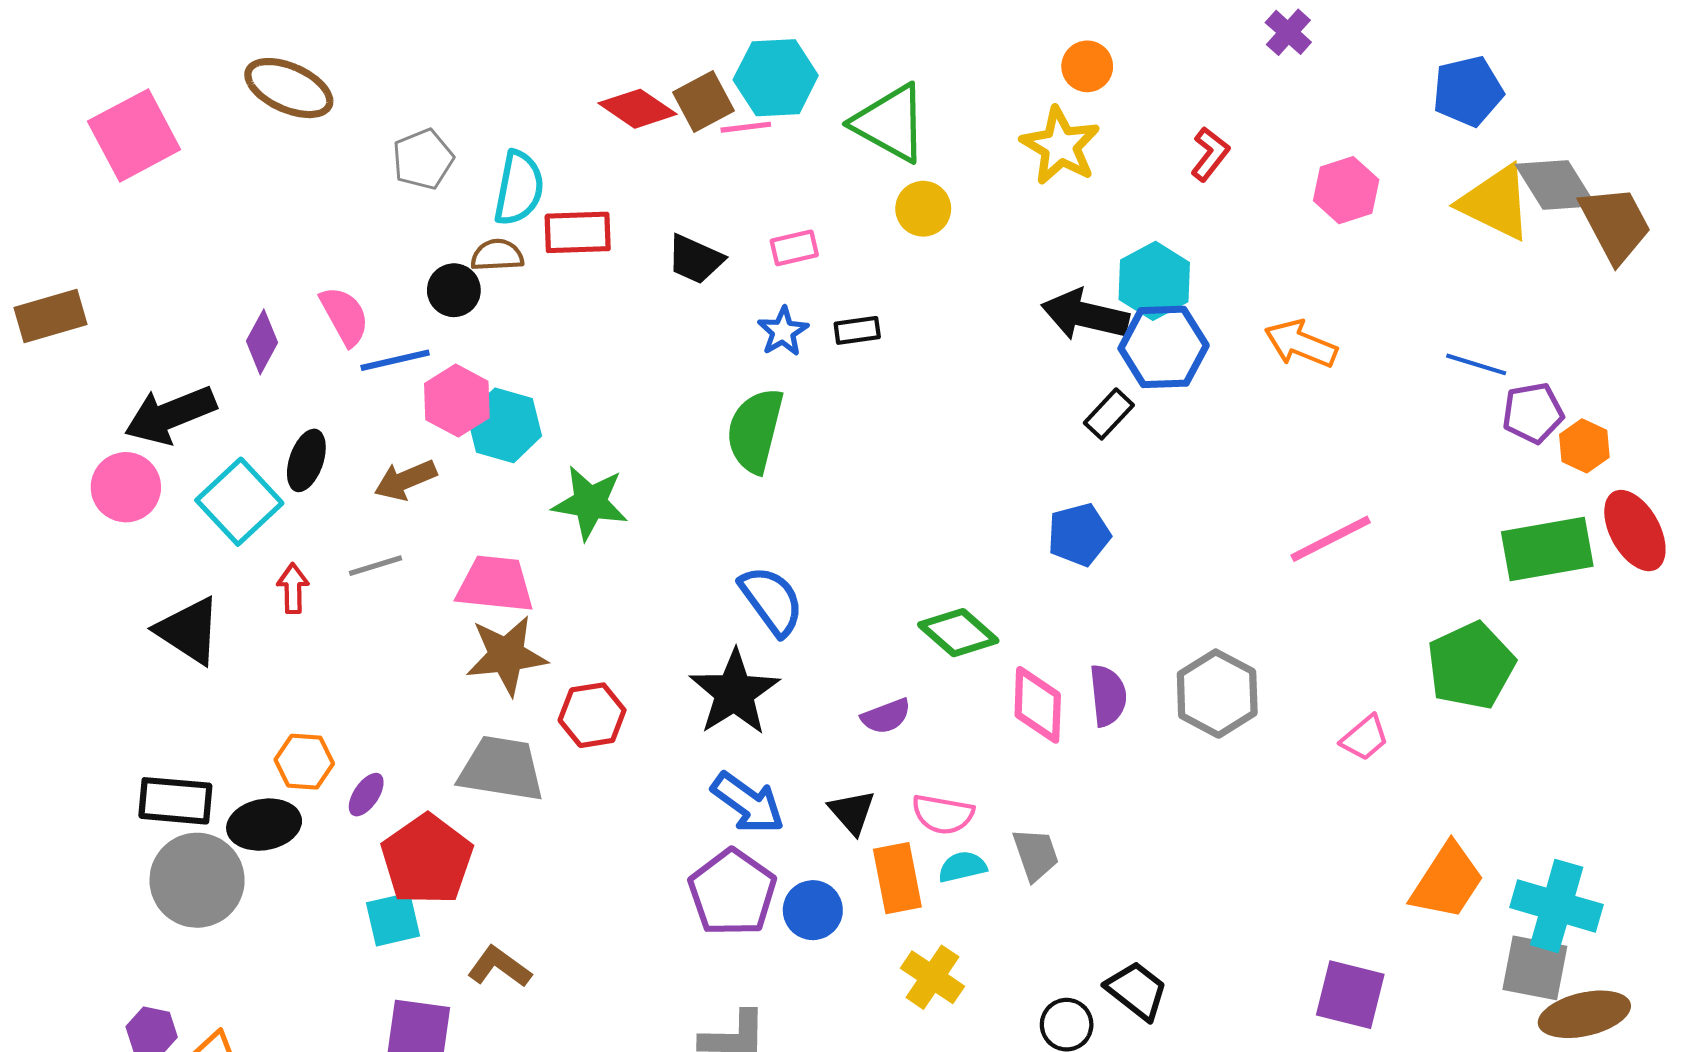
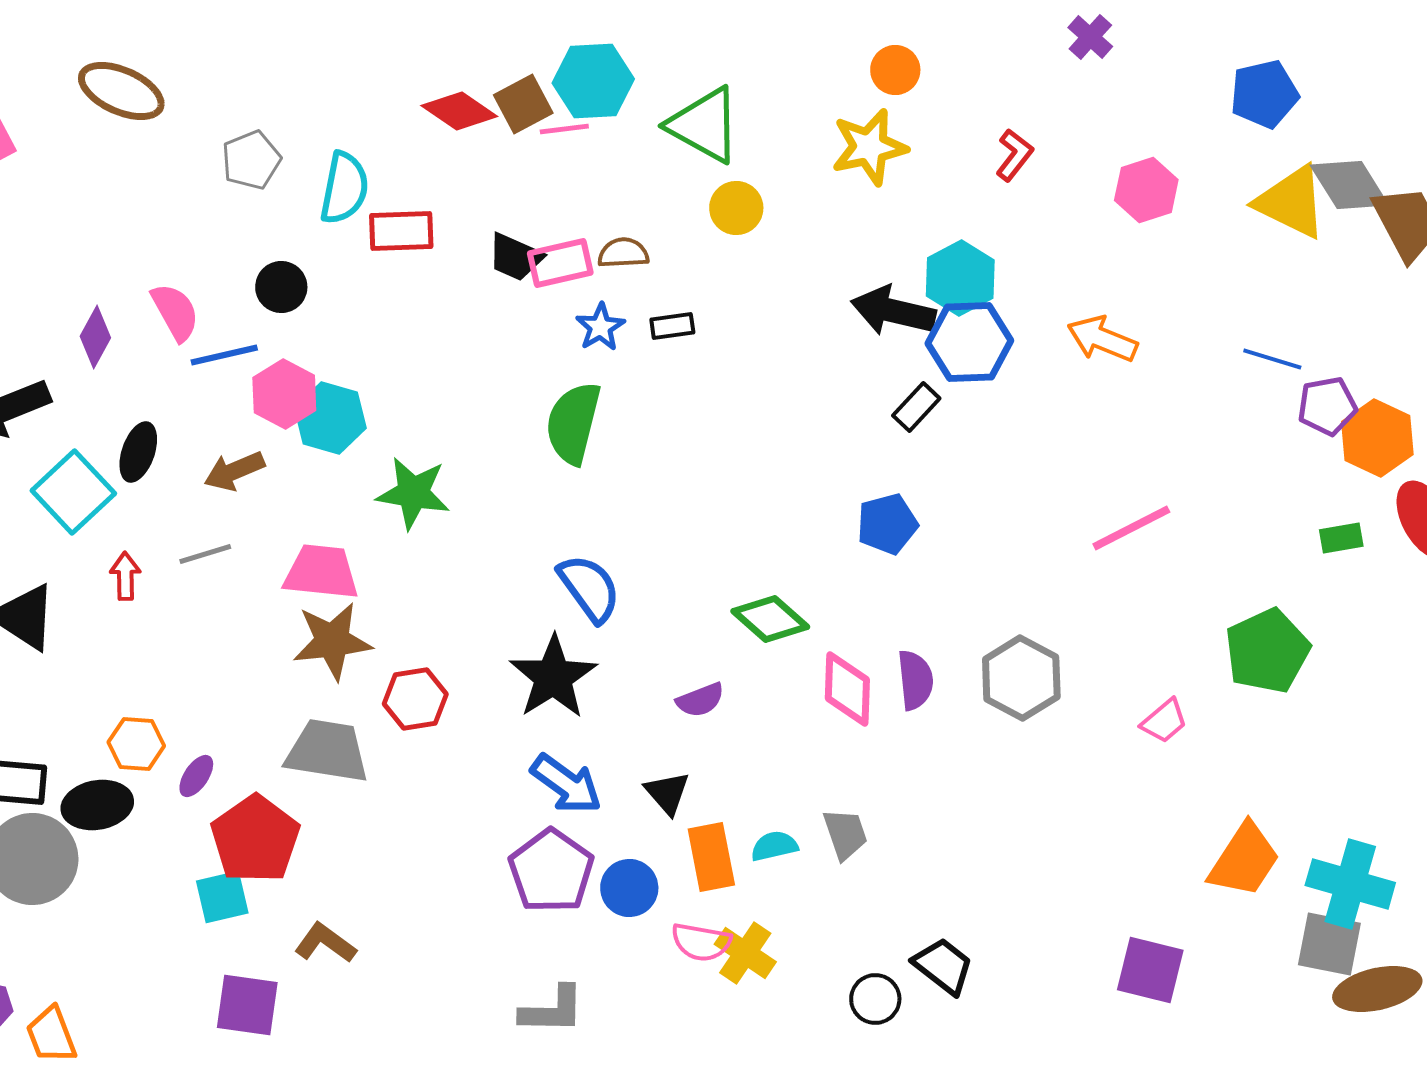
yellow star: (1060, 146) -> (869, 147), turned 30
pink rectangle: (794, 248) -> (560, 263), moved, size x1.4
brown semicircle: (497, 255) -> (623, 253), moved
orange hexagon: (1584, 446) -> (1377, 438), size x1.5
green rectangle: (1547, 549) -> (1341, 538), size x0.5
pink semicircle: (943, 814) -> (701, 942), moved

